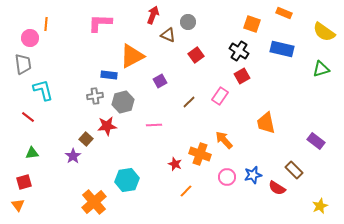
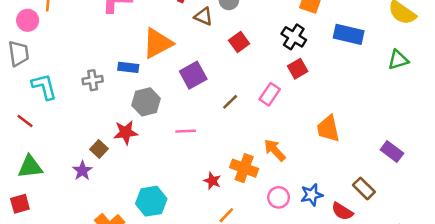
purple square: (160, 81) -> (193, 75), size x1.5
gray cross: (95, 96) -> (93, 80), moved
green triangle: (32, 153) -> (30, 167), size x1.5

